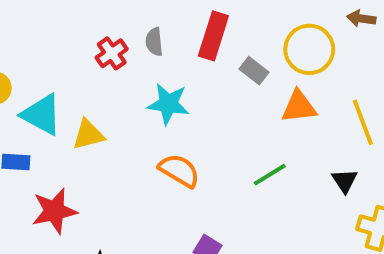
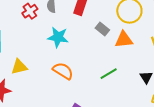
gray rectangle: (254, 71) -> (102, 29), moved
yellow triangle: (88, 134) -> (19, 67), moved

